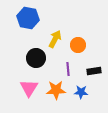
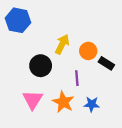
blue hexagon: (28, 18) -> (18, 20), moved
black rectangle: (94, 71) -> (106, 63), moved, turned 40
orange star: (56, 90) -> (63, 102), turned 30

